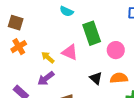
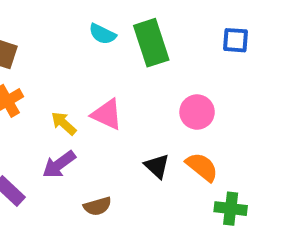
green rectangle: (92, 33) -> (151, 43), moved
orange semicircle: (119, 78) -> (202, 167), turned 42

